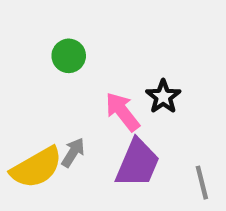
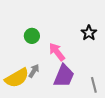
green circle: (69, 56) -> (32, 36), moved
black star: (163, 97) -> (89, 33), moved

